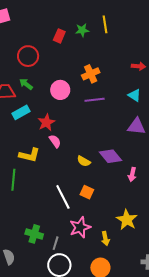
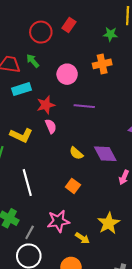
green star: (82, 30) -> (110, 34), moved
red rectangle: (59, 36) -> (69, 25), moved
purple line: (95, 100) -> (84, 106), moved
white line: (63, 197) -> (27, 183), moved
yellow arrow: (105, 238) -> (82, 238), turned -56

